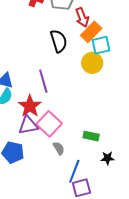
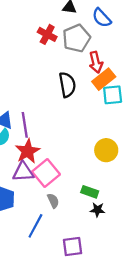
yellow circle: (92, 63) -> (106, 150), moved
purple line: (43, 81) -> (25, 125), moved
black star: (108, 158) -> (97, 210), moved
blue line: (74, 171) -> (35, 226), moved

